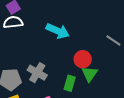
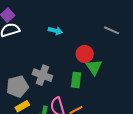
cyan arrow: (58, 31) -> (55, 31), size x0.6

